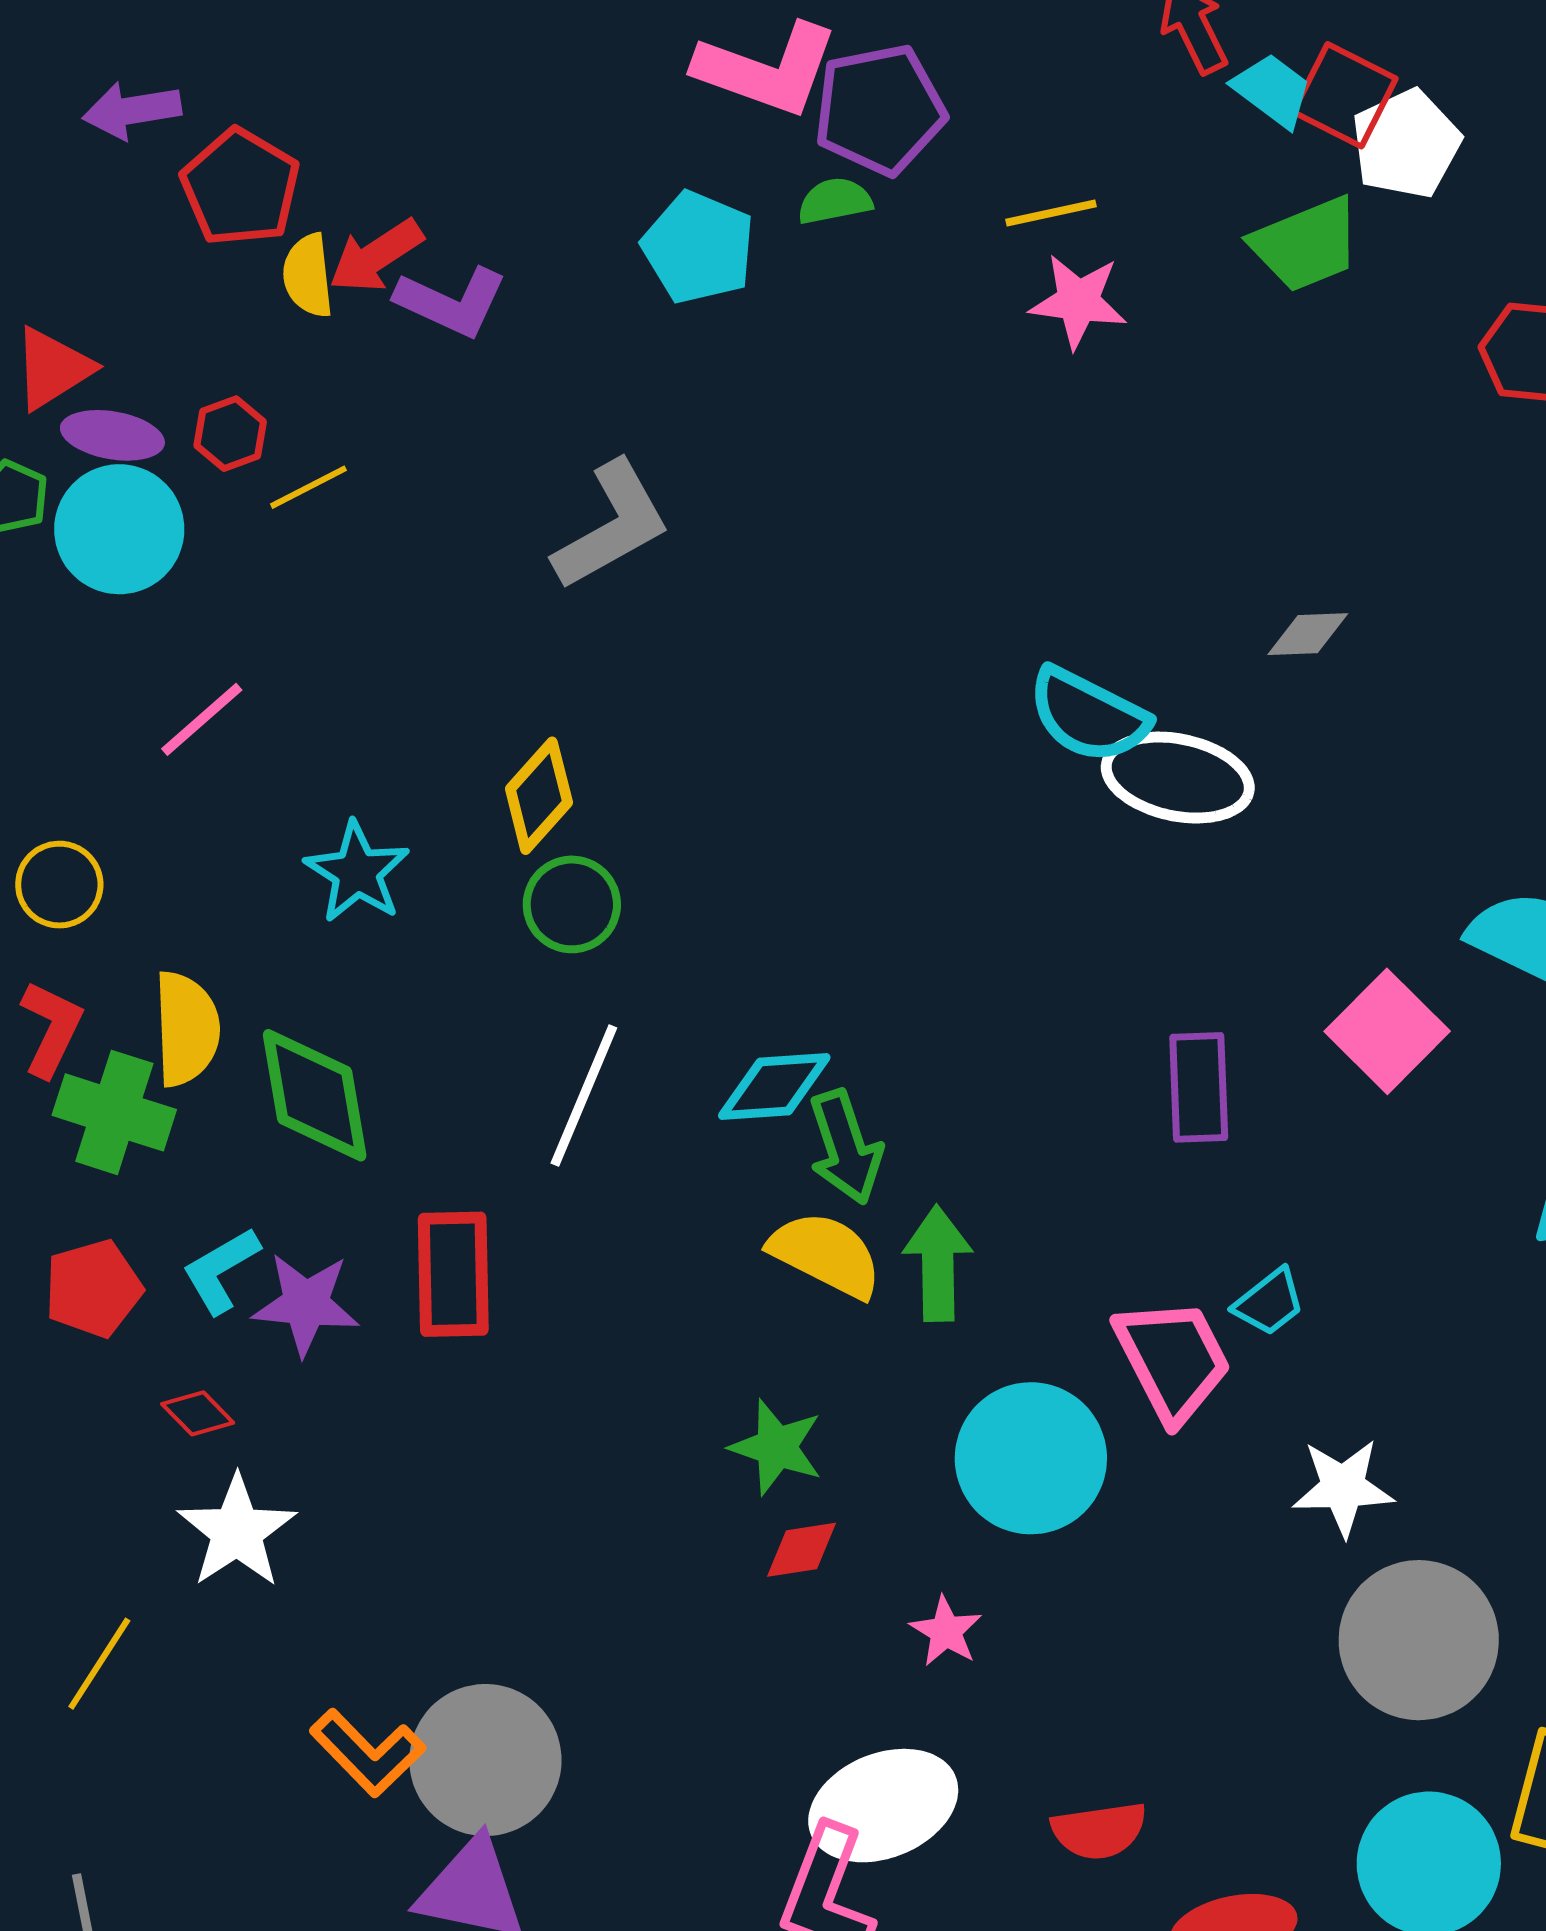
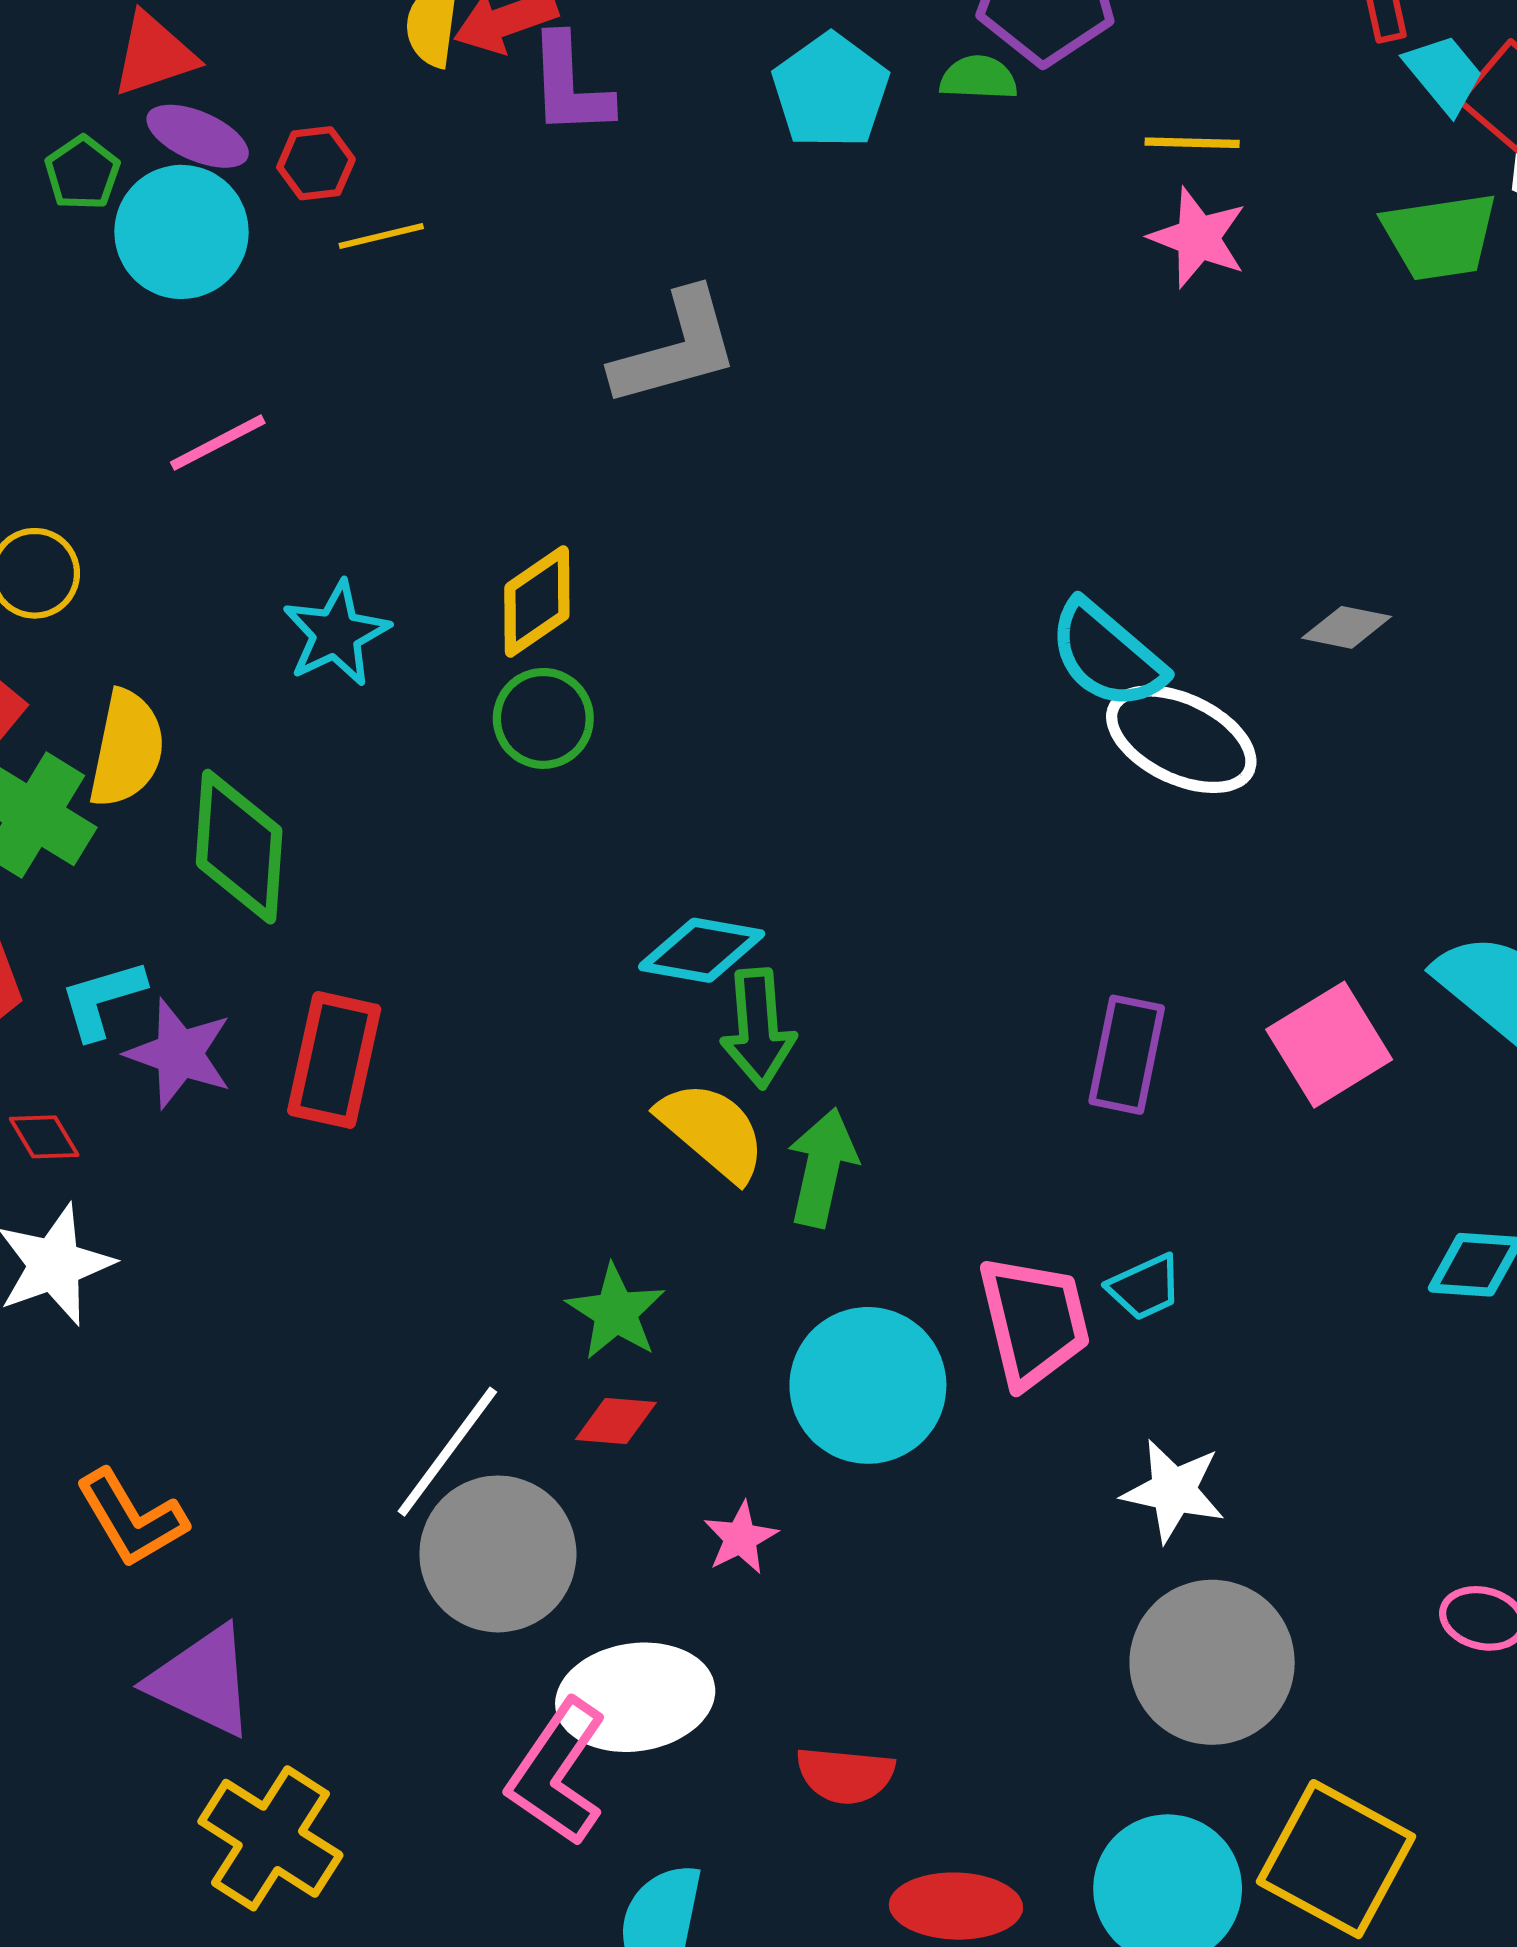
purple L-shape: (451, 302) -> (570, 85), turned 49
white line: (584, 1095) -> (447, 1452), moved
gray circle: (485, 1760) -> (498, 1554), moved

